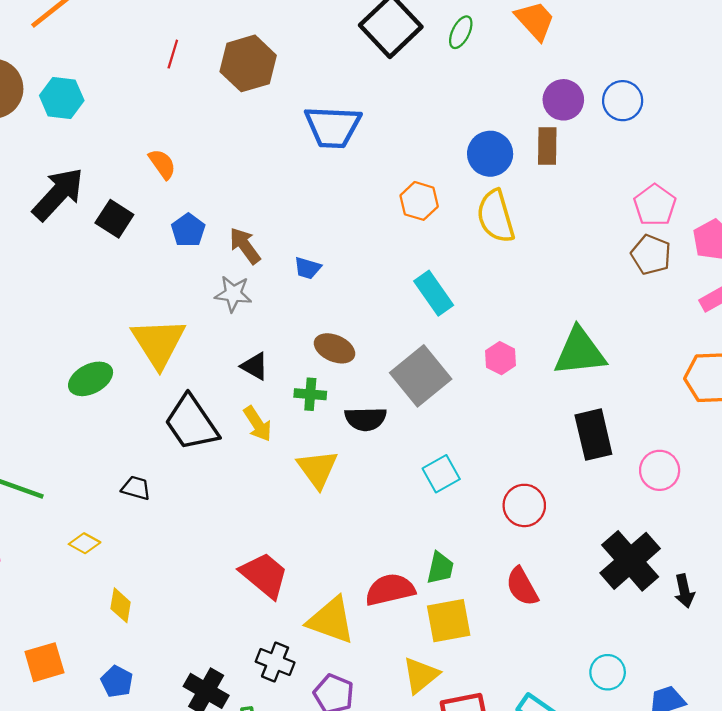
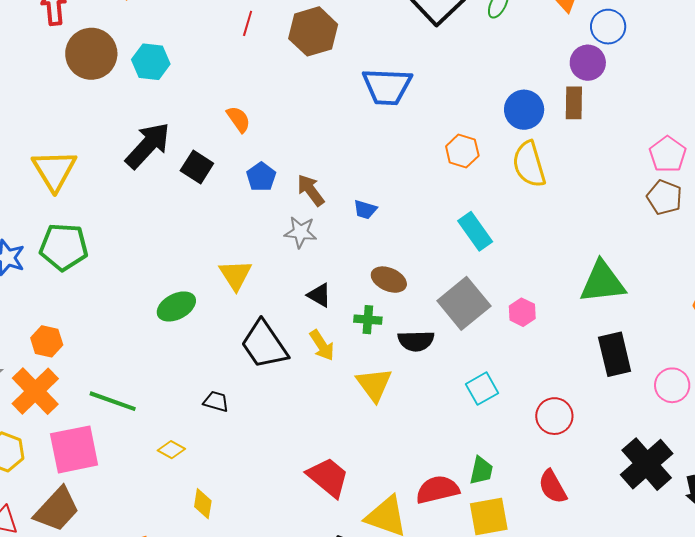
blue circle: (623, 101) -> (608, 27), moved
yellow triangle: (158, 343) -> (235, 275), size x0.7
pink hexagon: (501, 358) -> (522, 312), moved

